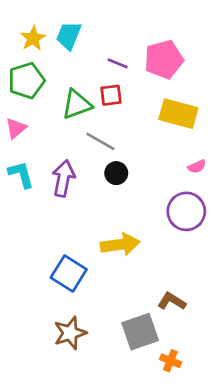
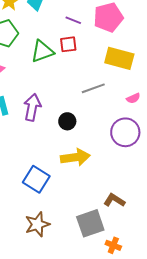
gray line: (100, 141) -> (93, 88), moved, turned -50
black circle: (116, 173) -> (67, 121), moved

